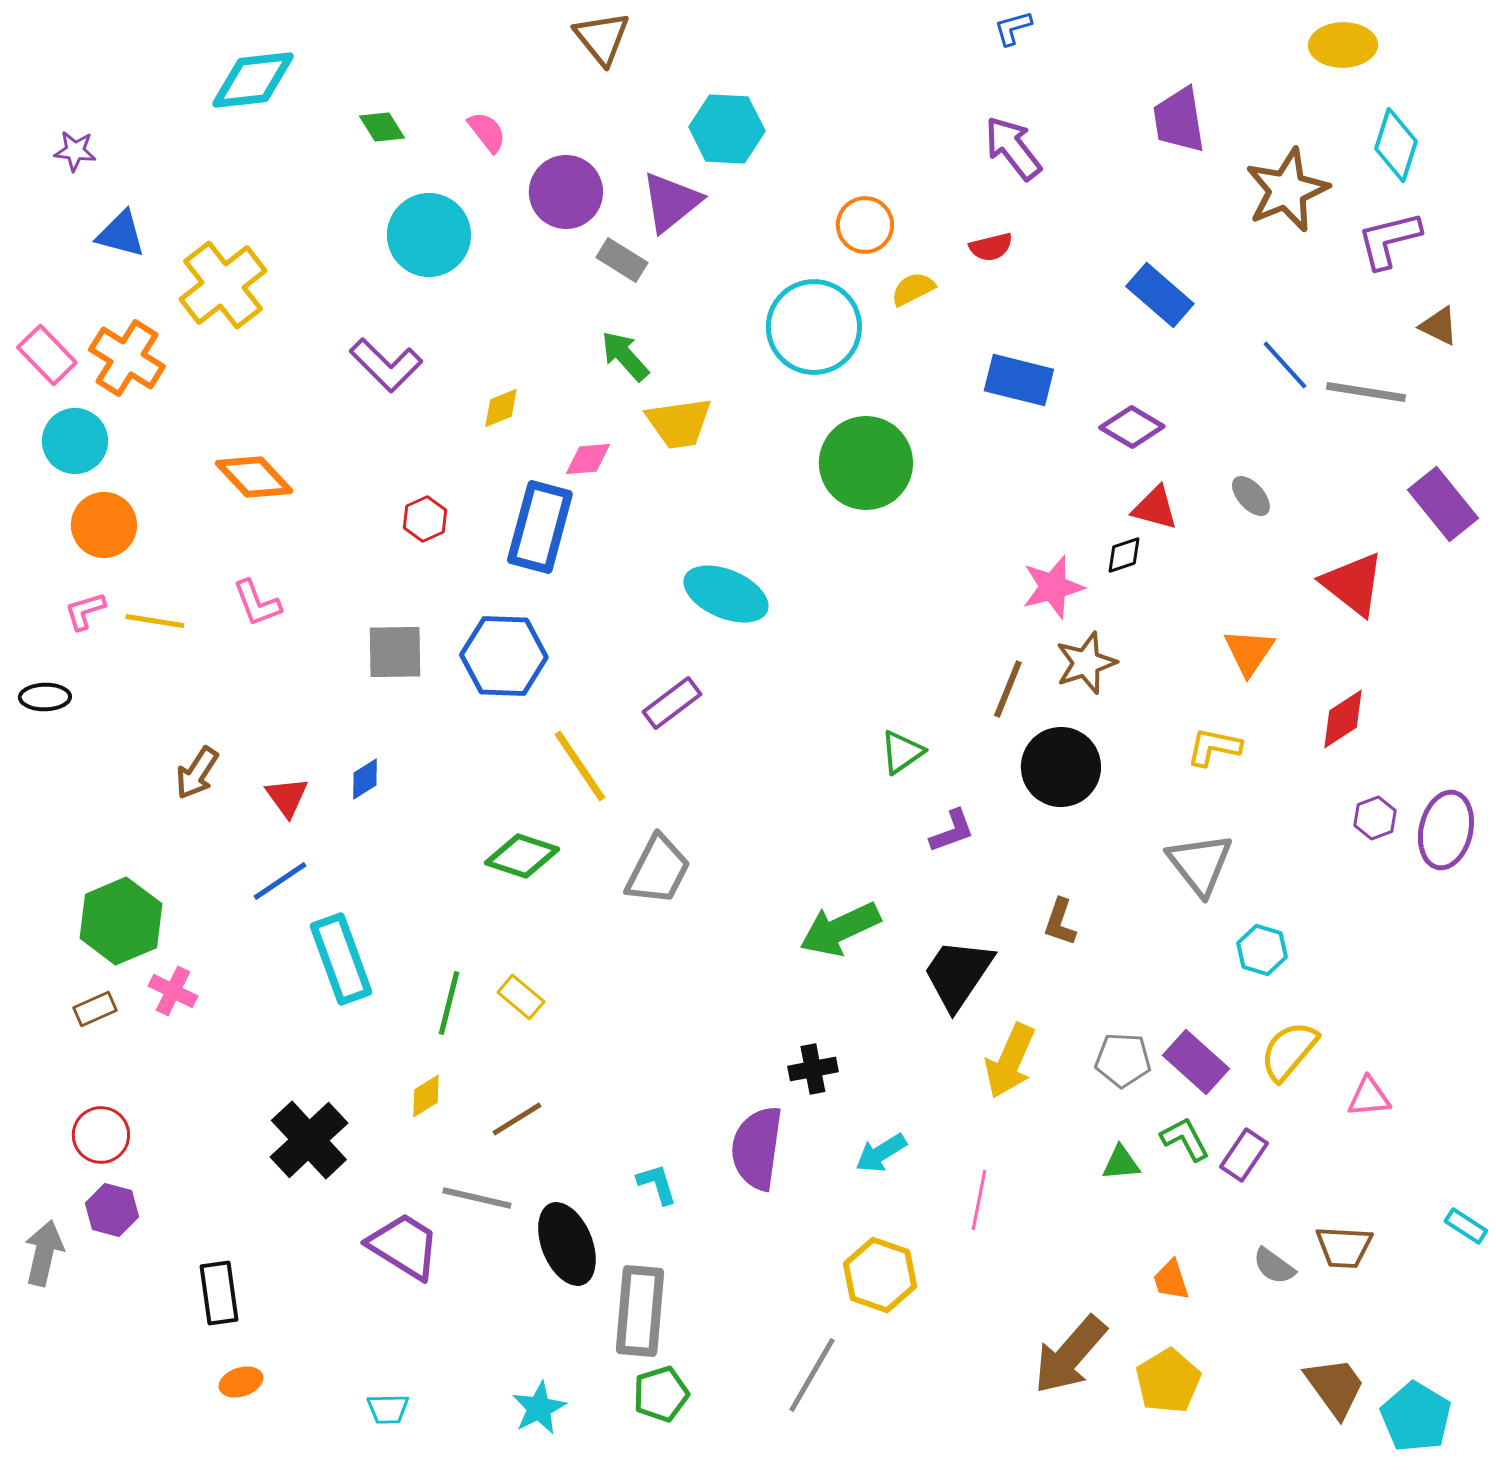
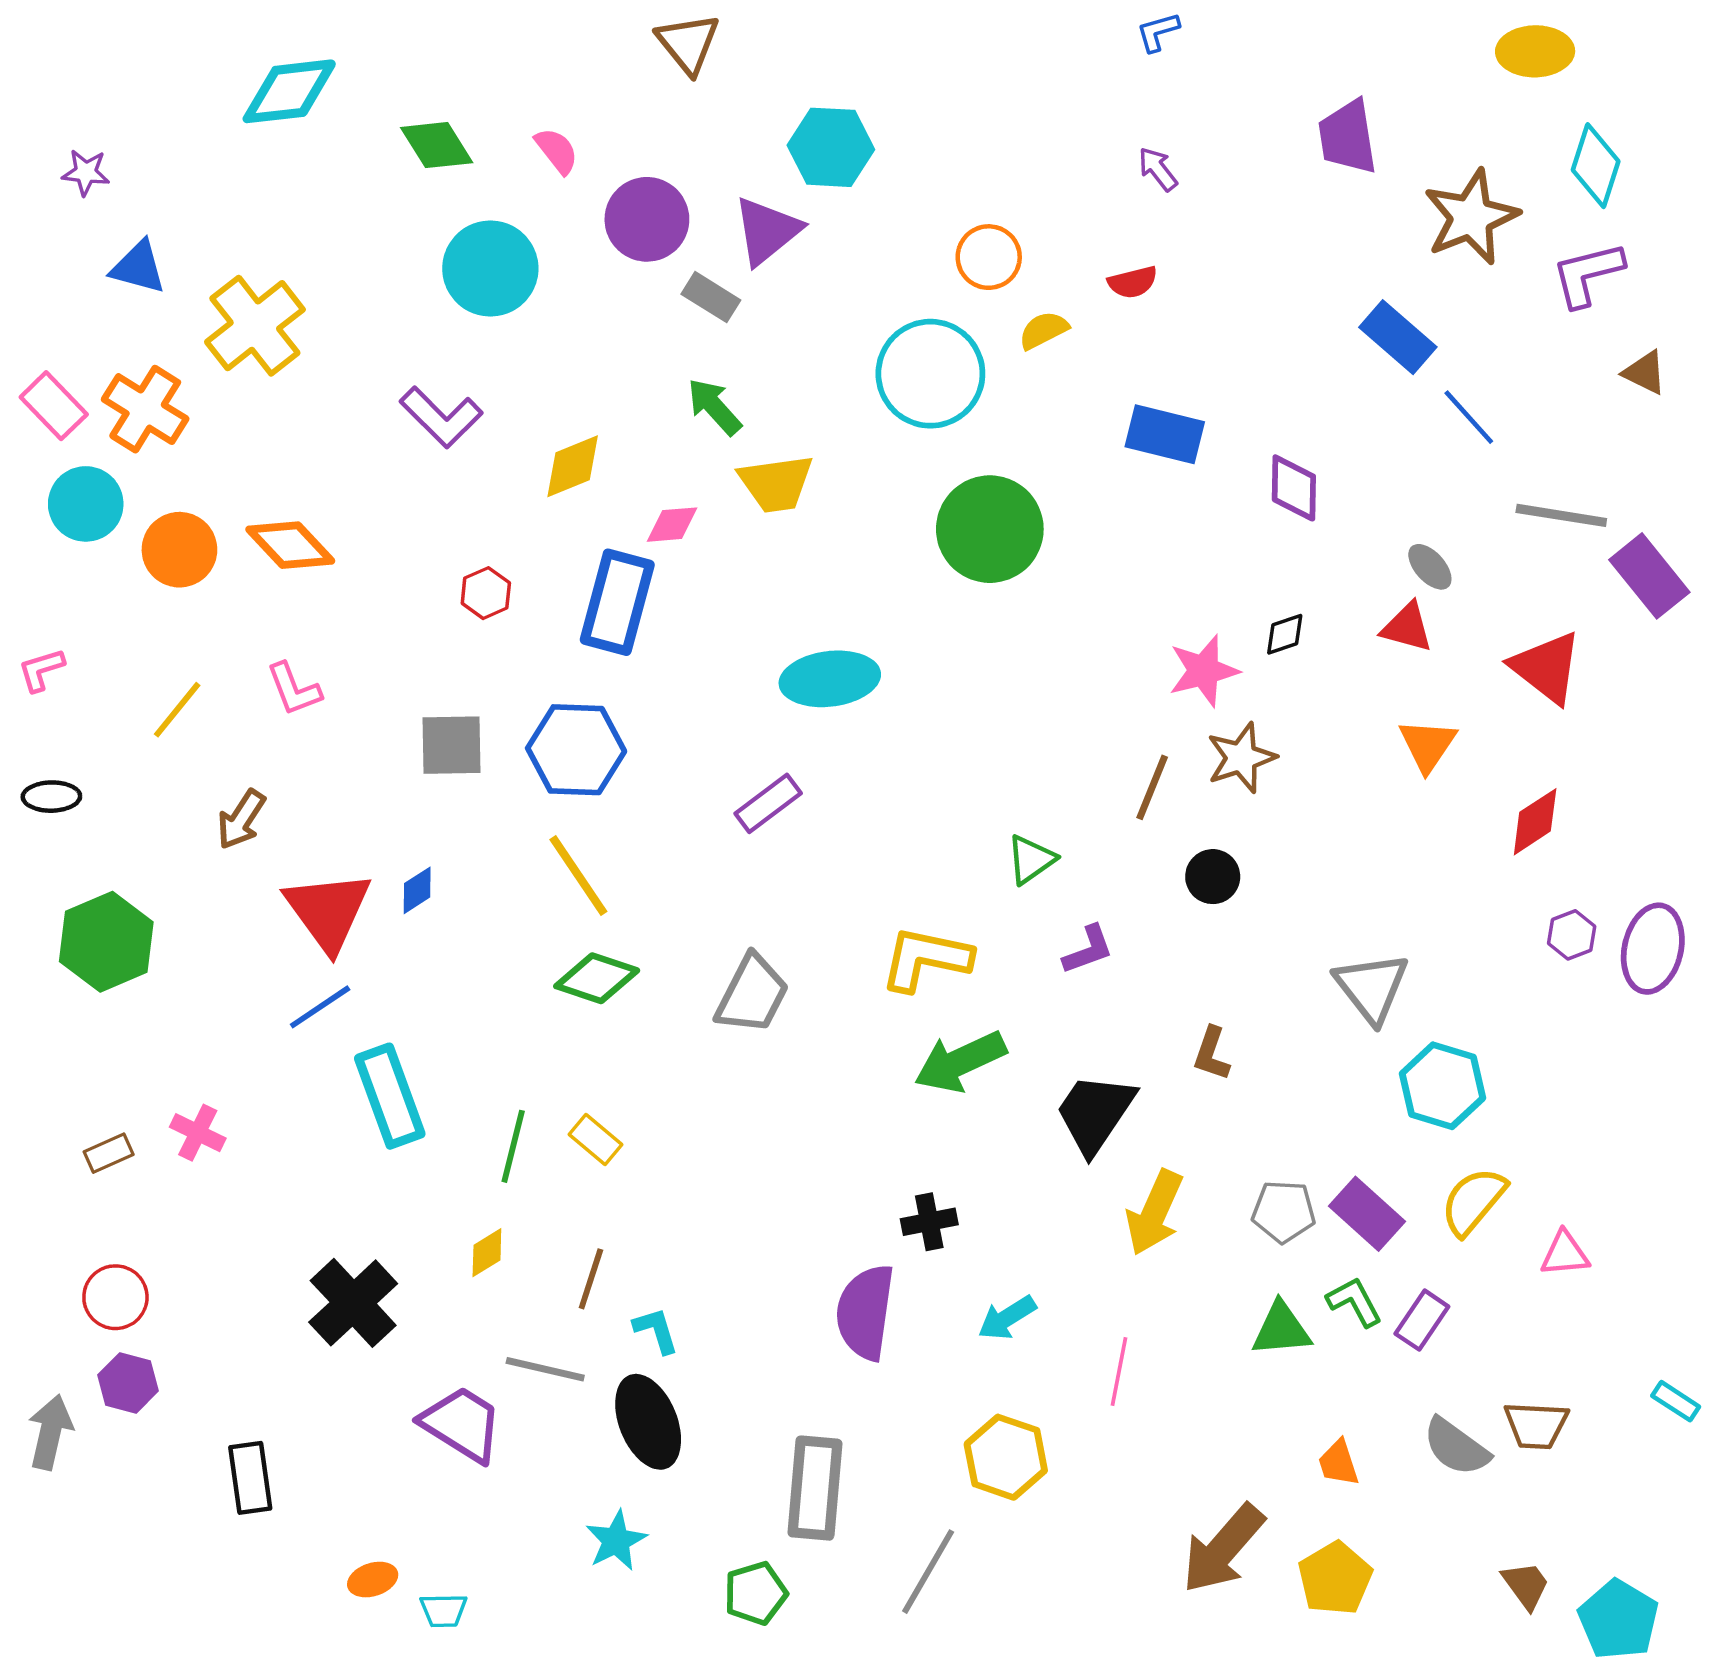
green diamond: (382, 127) -> (437, 145), size x1.4
purple arrow: (1013, 148) -> (1158, 169), size x0.6
blue rectangle: (1160, 295) -> (1398, 337), moved
gray line: (1366, 392) -> (1561, 515), moved
yellow diamond: (501, 408) -> (573, 466), size x1.4
purple diamond: (1132, 427) -> (1294, 488), turned 60
red triangle: (1155, 508) -> (1407, 627), moved
orange circle: (104, 525) -> (179, 550), moved
cyan ellipse: (726, 594) -> (830, 679), turned -30
pink L-shape: (85, 611) -> (41, 670), moved
yellow line: (155, 621) -> (177, 710), turned -60
yellow L-shape: (1214, 747) -> (926, 959), moved, size x1.5
yellow line: (580, 766) -> (578, 875), moved
black circle: (1061, 767) -> (1213, 877), size x0.6
brown arrow: (197, 773) -> (241, 819), moved
red triangle: (287, 797) -> (328, 911), size x1.8
green hexagon: (121, 921) -> (106, 942), moved
cyan hexagon: (1262, 950) -> (1442, 1086), size x1.5
brown line: (517, 1119) -> (591, 1279), turned -40
green triangle: (1121, 1163) -> (1281, 1329), size x1.4
cyan L-shape: (657, 1184) -> (656, 1330), moved
gray semicircle: (1274, 1266) -> (1456, 1447), size x1.4
gray rectangle: (640, 1311) -> (815, 1488), moved
orange ellipse: (241, 1382) -> (373, 1580), moved
brown trapezoid: (1335, 1387) -> (1526, 1585), size x0.7
cyan star: (539, 1408) -> (616, 1541), moved

